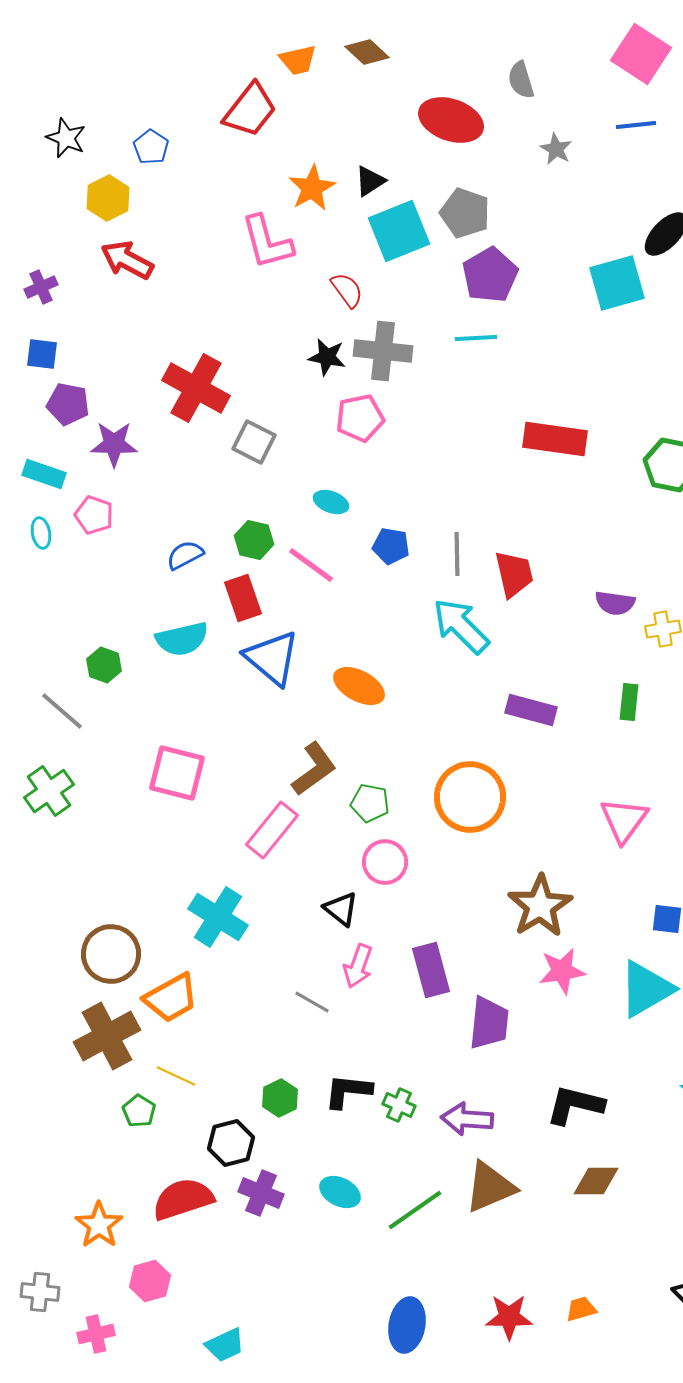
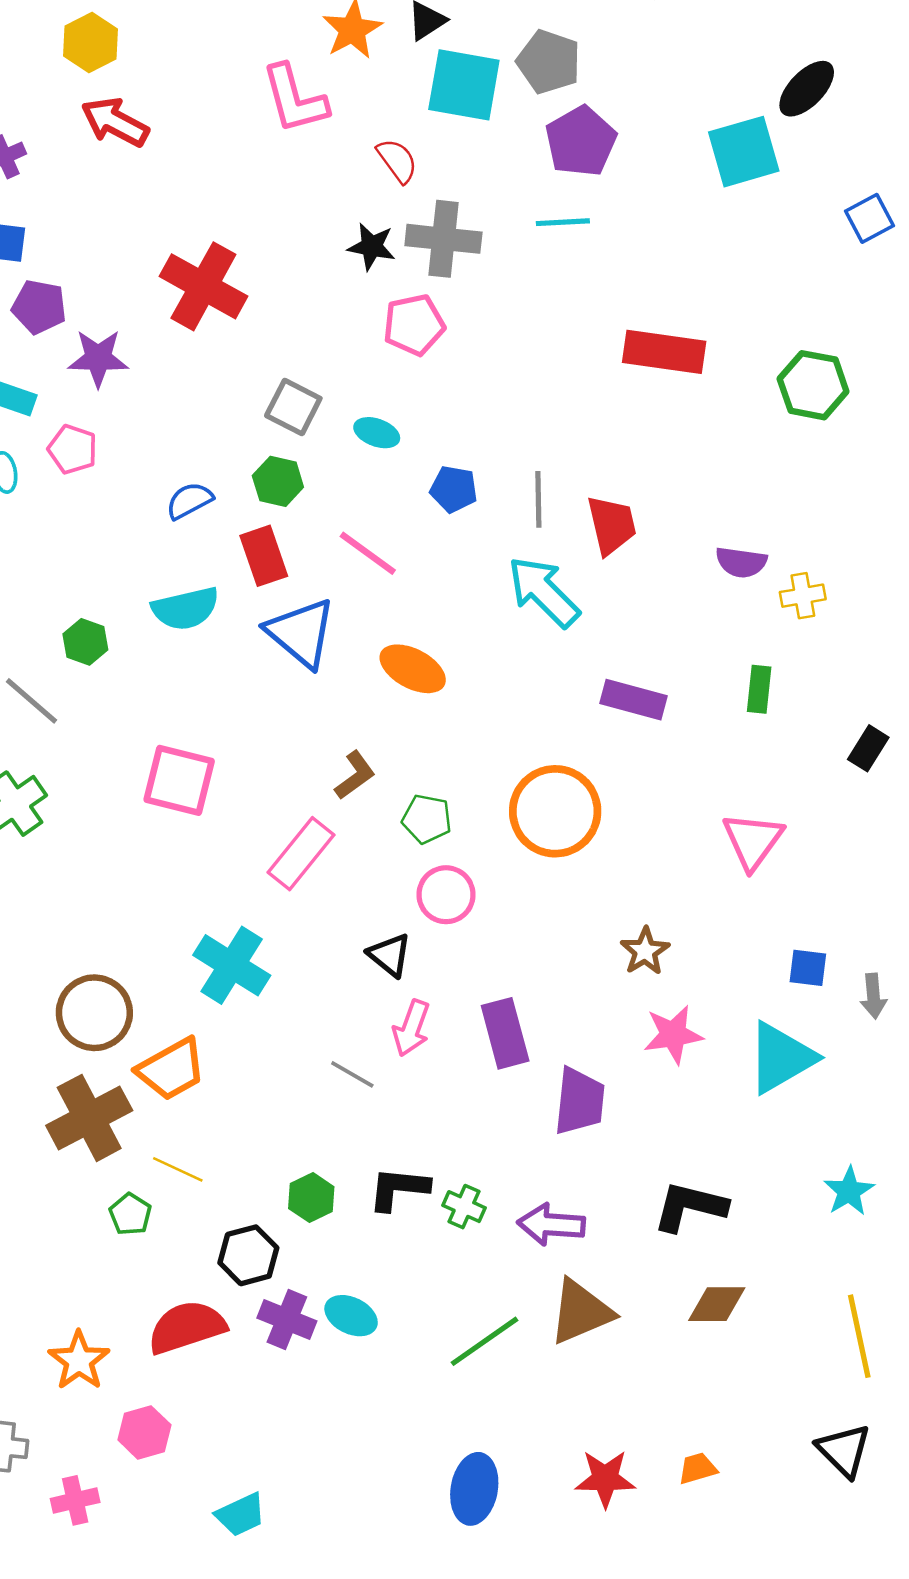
cyan square: (399, 231) -> (464, 85), turned 32
gray square: (254, 442) -> (293, 407), moved
pink line: (311, 565) -> (368, 553), moved
brown L-shape: (314, 769) -> (355, 775), size x0.7
brown star: (540, 906) -> (645, 951), size x0.6
cyan ellipse: (340, 1192) -> (351, 1316), moved

